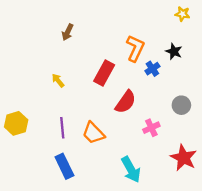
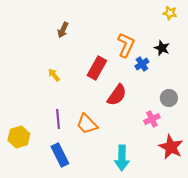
yellow hexagon: (16, 123) -> (19, 137), moved
pink cross: (151, 128) -> (152, 119), moved
cyan arrow: (131, 170) -> (122, 158), turned 30

